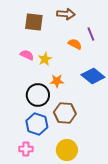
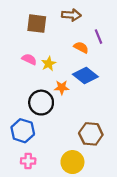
blue diamond: (93, 76) -> (85, 76), moved
brown hexagon: (65, 113) -> (91, 134), moved
blue hexagon: (37, 124) -> (23, 131), moved

